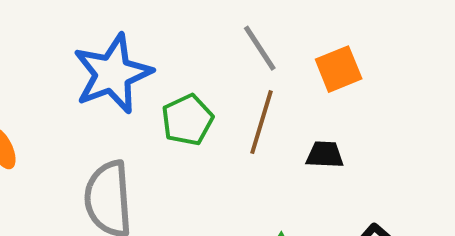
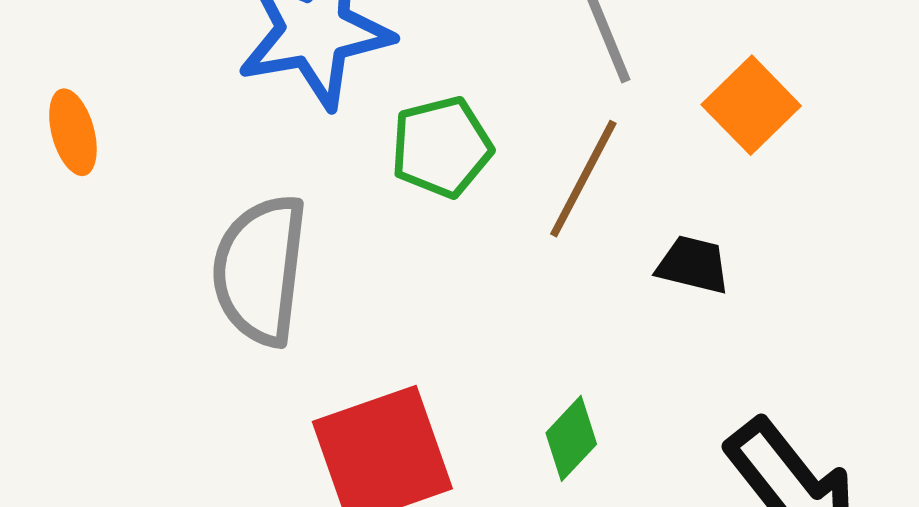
orange square: (339, 69) -> (751, 105), turned -33

